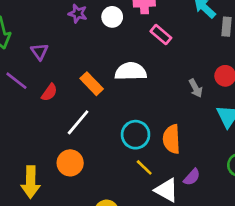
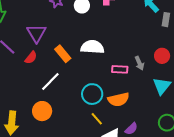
pink rectangle: (161, 35) -> (120, 69), moved, turned -42
purple triangle: (40, 52) -> (36, 33), moved, size x1.5
orange semicircle: (172, 139) -> (119, 99), turned -105

